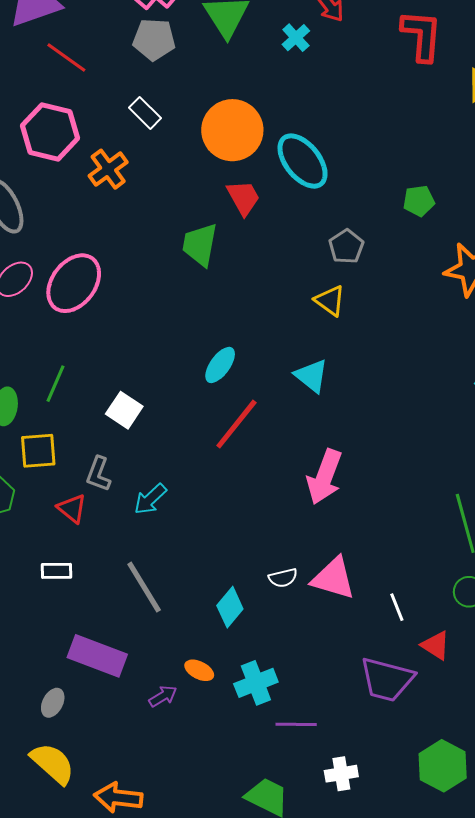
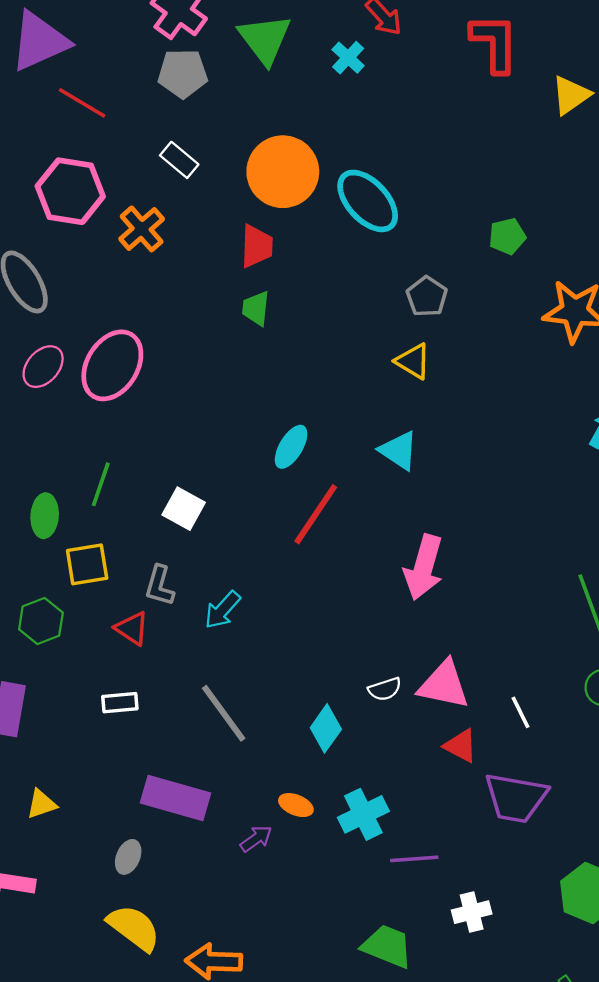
red trapezoid: (243, 198) -> (257, 246), moved, turned 36
green trapezoid: (200, 245) -> (256, 308), size x0.7
red triangle: (436, 645) -> (461, 746), moved

